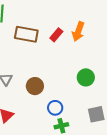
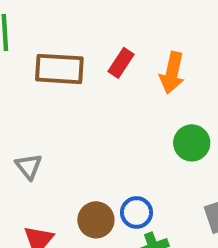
orange arrow: (78, 32) -> (172, 73), moved
brown circle: (35, 86) -> (96, 220), moved

